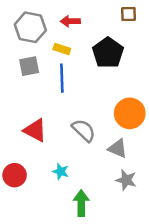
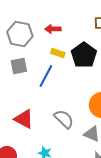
yellow rectangle: (62, 49) -> (58, 53), moved
blue line: (62, 78) -> (46, 76), turned 30

